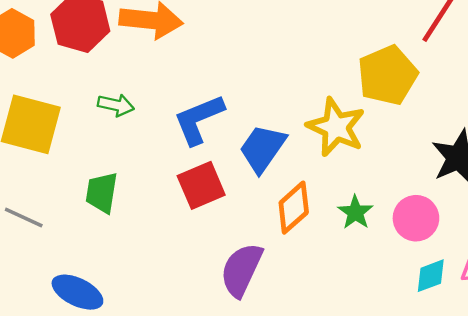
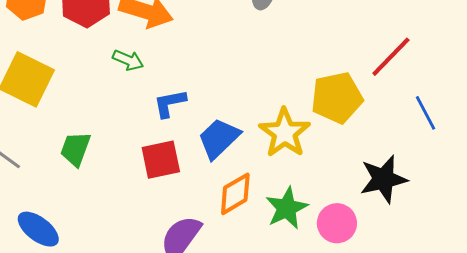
green arrow: (116, 105) -> (128, 60), moved
blue L-shape: (199, 119) -> (170, 103), size x0.7
green star: (355, 212) -> (287, 208), size x1.4

